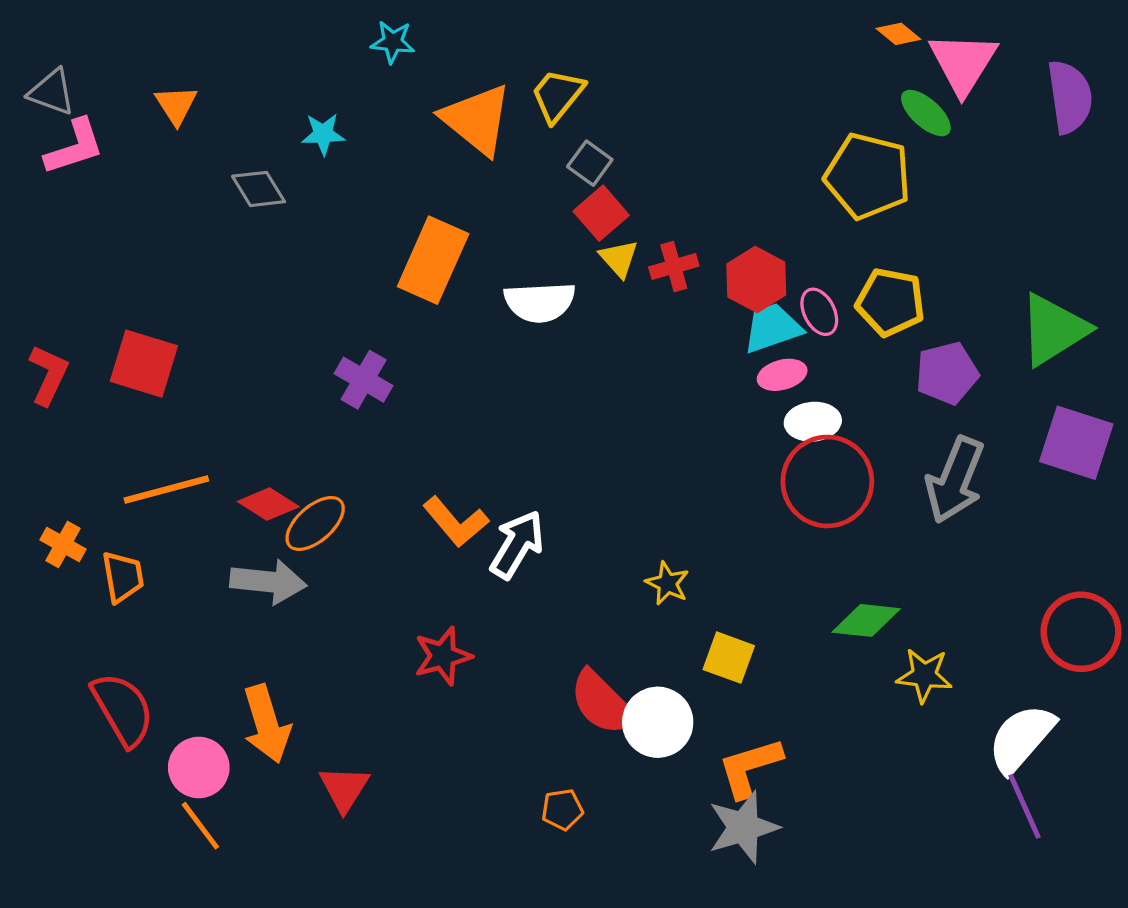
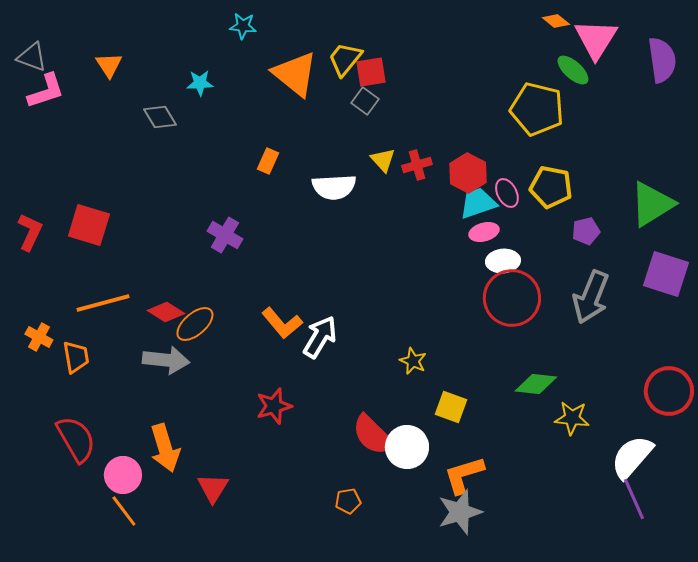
red square: (601, 213) -> (371, 72), moved, turned 32
orange rectangle: (433, 260) -> (268, 161), size x0.5
purple pentagon: (947, 373) -> (586, 231), size x0.7

